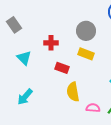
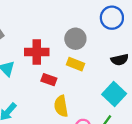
red cross: (51, 43) -> (37, 52), size x1.5

